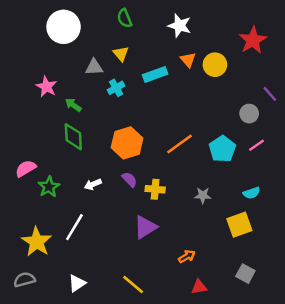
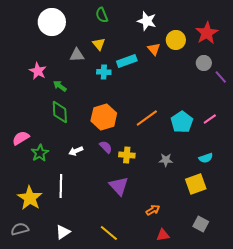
yellow circle: (215, 65) -> (176, 40), moved
cyan cross: (116, 88) -> (104, 72), moved, turned 32
gray circle: (249, 114) -> (204, 63), moved
white line: (74, 227) -> (61, 186), turned -30
purple triangle: (145, 227) -> (119, 186), turned -40

